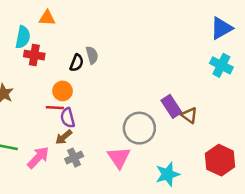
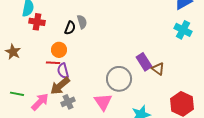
brown arrow: (64, 137) -> (60, 86), size x1.5

